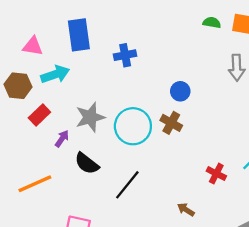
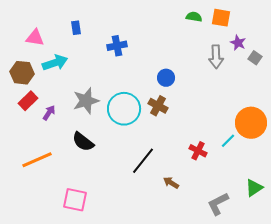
blue rectangle: (79, 35) -> (76, 28), size x0.5
red rectangle: (39, 115) -> (28, 101), moved
purple arrow: (62, 139) -> (49, 113), moved
black line: (127, 185) -> (143, 161), moved

